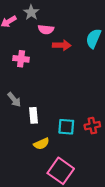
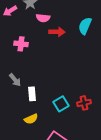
cyan square: (66, 127) -> (61, 104), turned -35
yellow semicircle: (41, 144) -> (31, 119), moved

